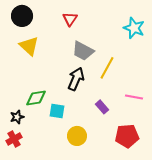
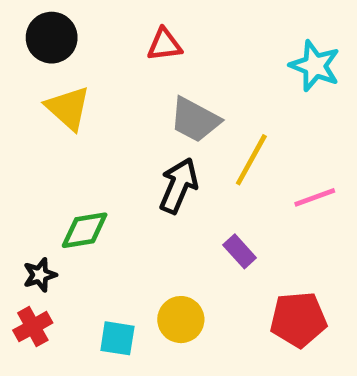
red triangle: (70, 19) -> (164, 45), turned 49
pink line: (134, 97) -> (315, 197), moved, turned -30
cyan square: (57, 111) -> (117, 338), moved

